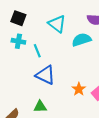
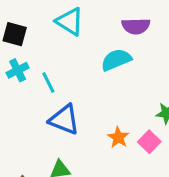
cyan triangle: (57, 24) -> (70, 22), moved
cyan cross: (18, 41) -> (18, 70), turned -32

